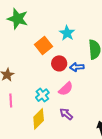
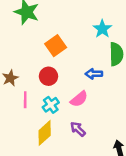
cyan star: (67, 33) -> (102, 29), moved
red circle: (59, 63) -> (48, 76), moved
pink line: (11, 100) -> (25, 100), moved

